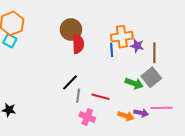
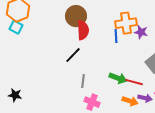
black line: (70, 82) -> (73, 55), moved
green arrow: (134, 83) -> (118, 78), moved
red line: (100, 97) -> (134, 82), moved

